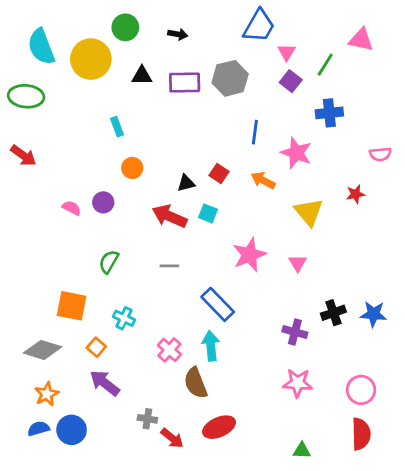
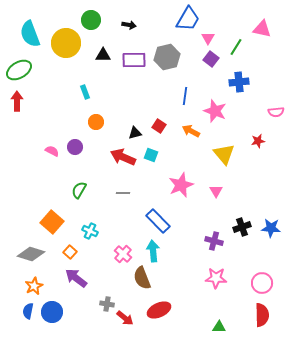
green ellipse: (26, 96) -> (19, 70), turned -35
red arrow: (23, 156) -> (17, 101), moved, turned -126
orange square: (72, 306) -> (52, 222), turned 30
blue semicircle: (38, 428) -> (28, 311), turned -63

